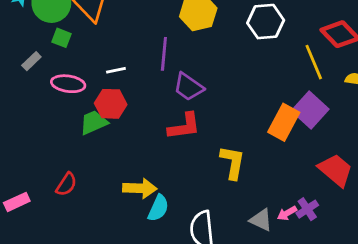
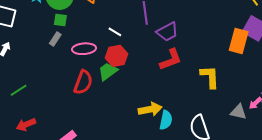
green square: (62, 38) -> (60, 20), moved
white line: (116, 70) -> (115, 32), turned 56
purple trapezoid: (188, 87) -> (167, 32), turned -50
red semicircle: (66, 184) -> (83, 82), moved, size x1.4

